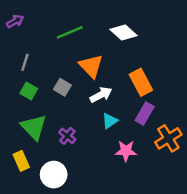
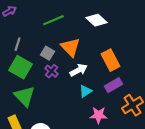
gray square: (62, 87) -> (48, 53), moved
green square: (29, 91) -> (20, 67), size x1.6
purple rectangle: (145, 113) -> (114, 85), turned 30
purple cross: (67, 136) -> (52, 71), moved

